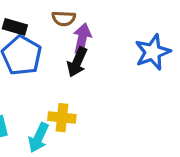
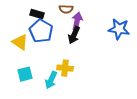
blue star: (153, 52) -> (119, 29), turned 30

